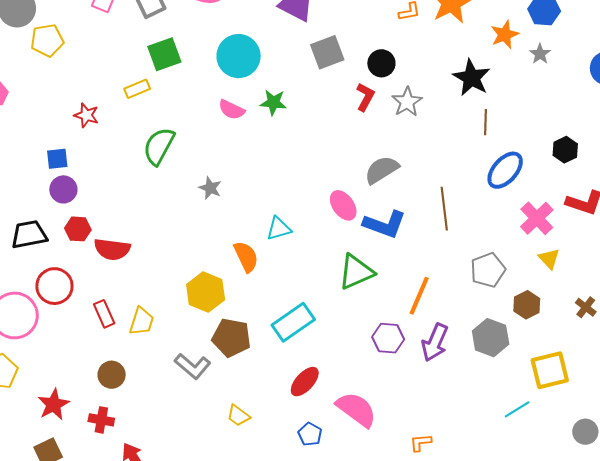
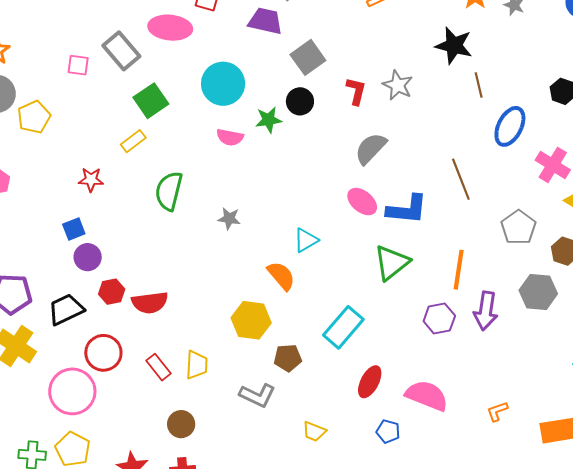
black circle: (381, 63) -> (300, 101), moved
gray semicircle: (382, 170) -> (371, 148), moved
brown pentagon: (231, 338) -> (288, 358), size x0.7

